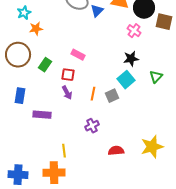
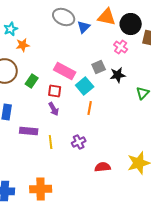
pink rectangle: (78, 55) -> (65, 71), size x1.5
cyan square: (126, 80) -> (85, 86), moved
orange line: (93, 94) -> (90, 108), moved
gray square: (112, 96) -> (99, 67), moved
yellow line: (64, 151) -> (51, 142), moved

